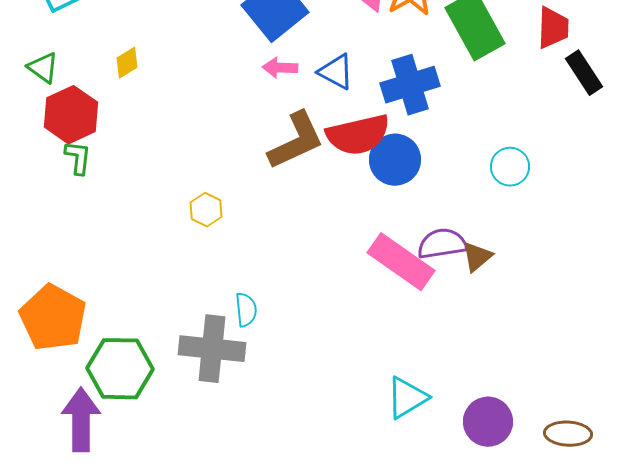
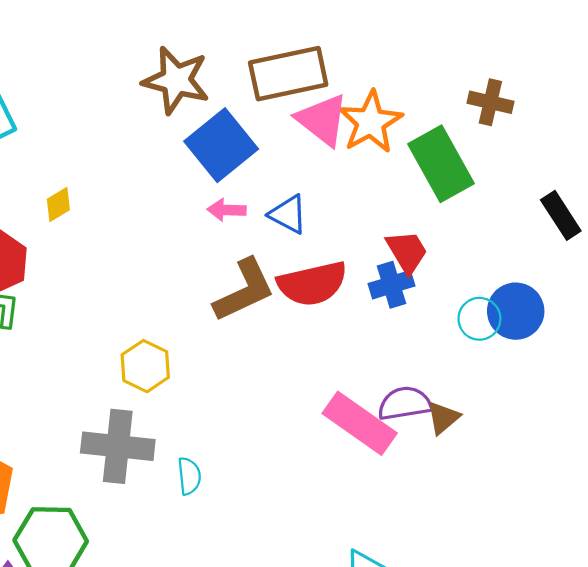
red trapezoid: (553, 28) -> (407, 252), moved, turned -33
blue cross: (410, 85) -> (391, 285), moved, size x0.7
blue circle: (395, 160) -> (516, 311), moved
yellow hexagon: (206, 210) -> (145, 366), size x1.4
gray cross: (212, 349) -> (118, 446), moved

